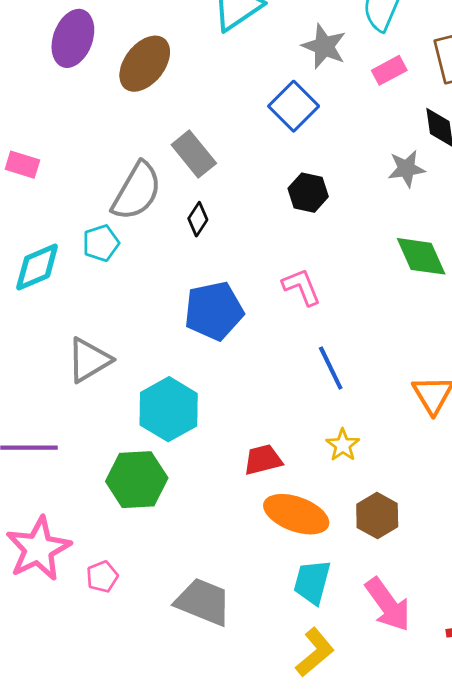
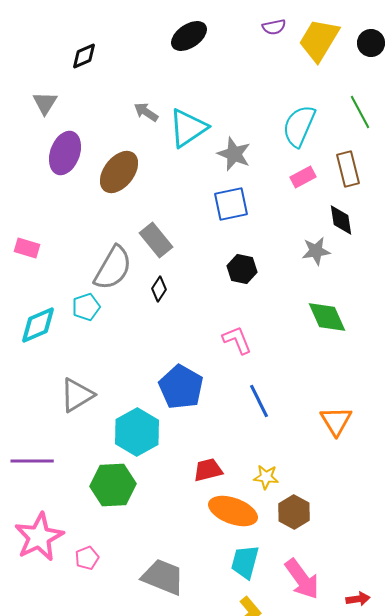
gray star: (324, 46) -> (234, 154), moved
blue square: (294, 106) -> (231, 204), turned 33
blue pentagon: (214, 311) -> (181, 387), moved, turned -30
yellow star: (343, 445) -> (266, 477), moved, turned -30

